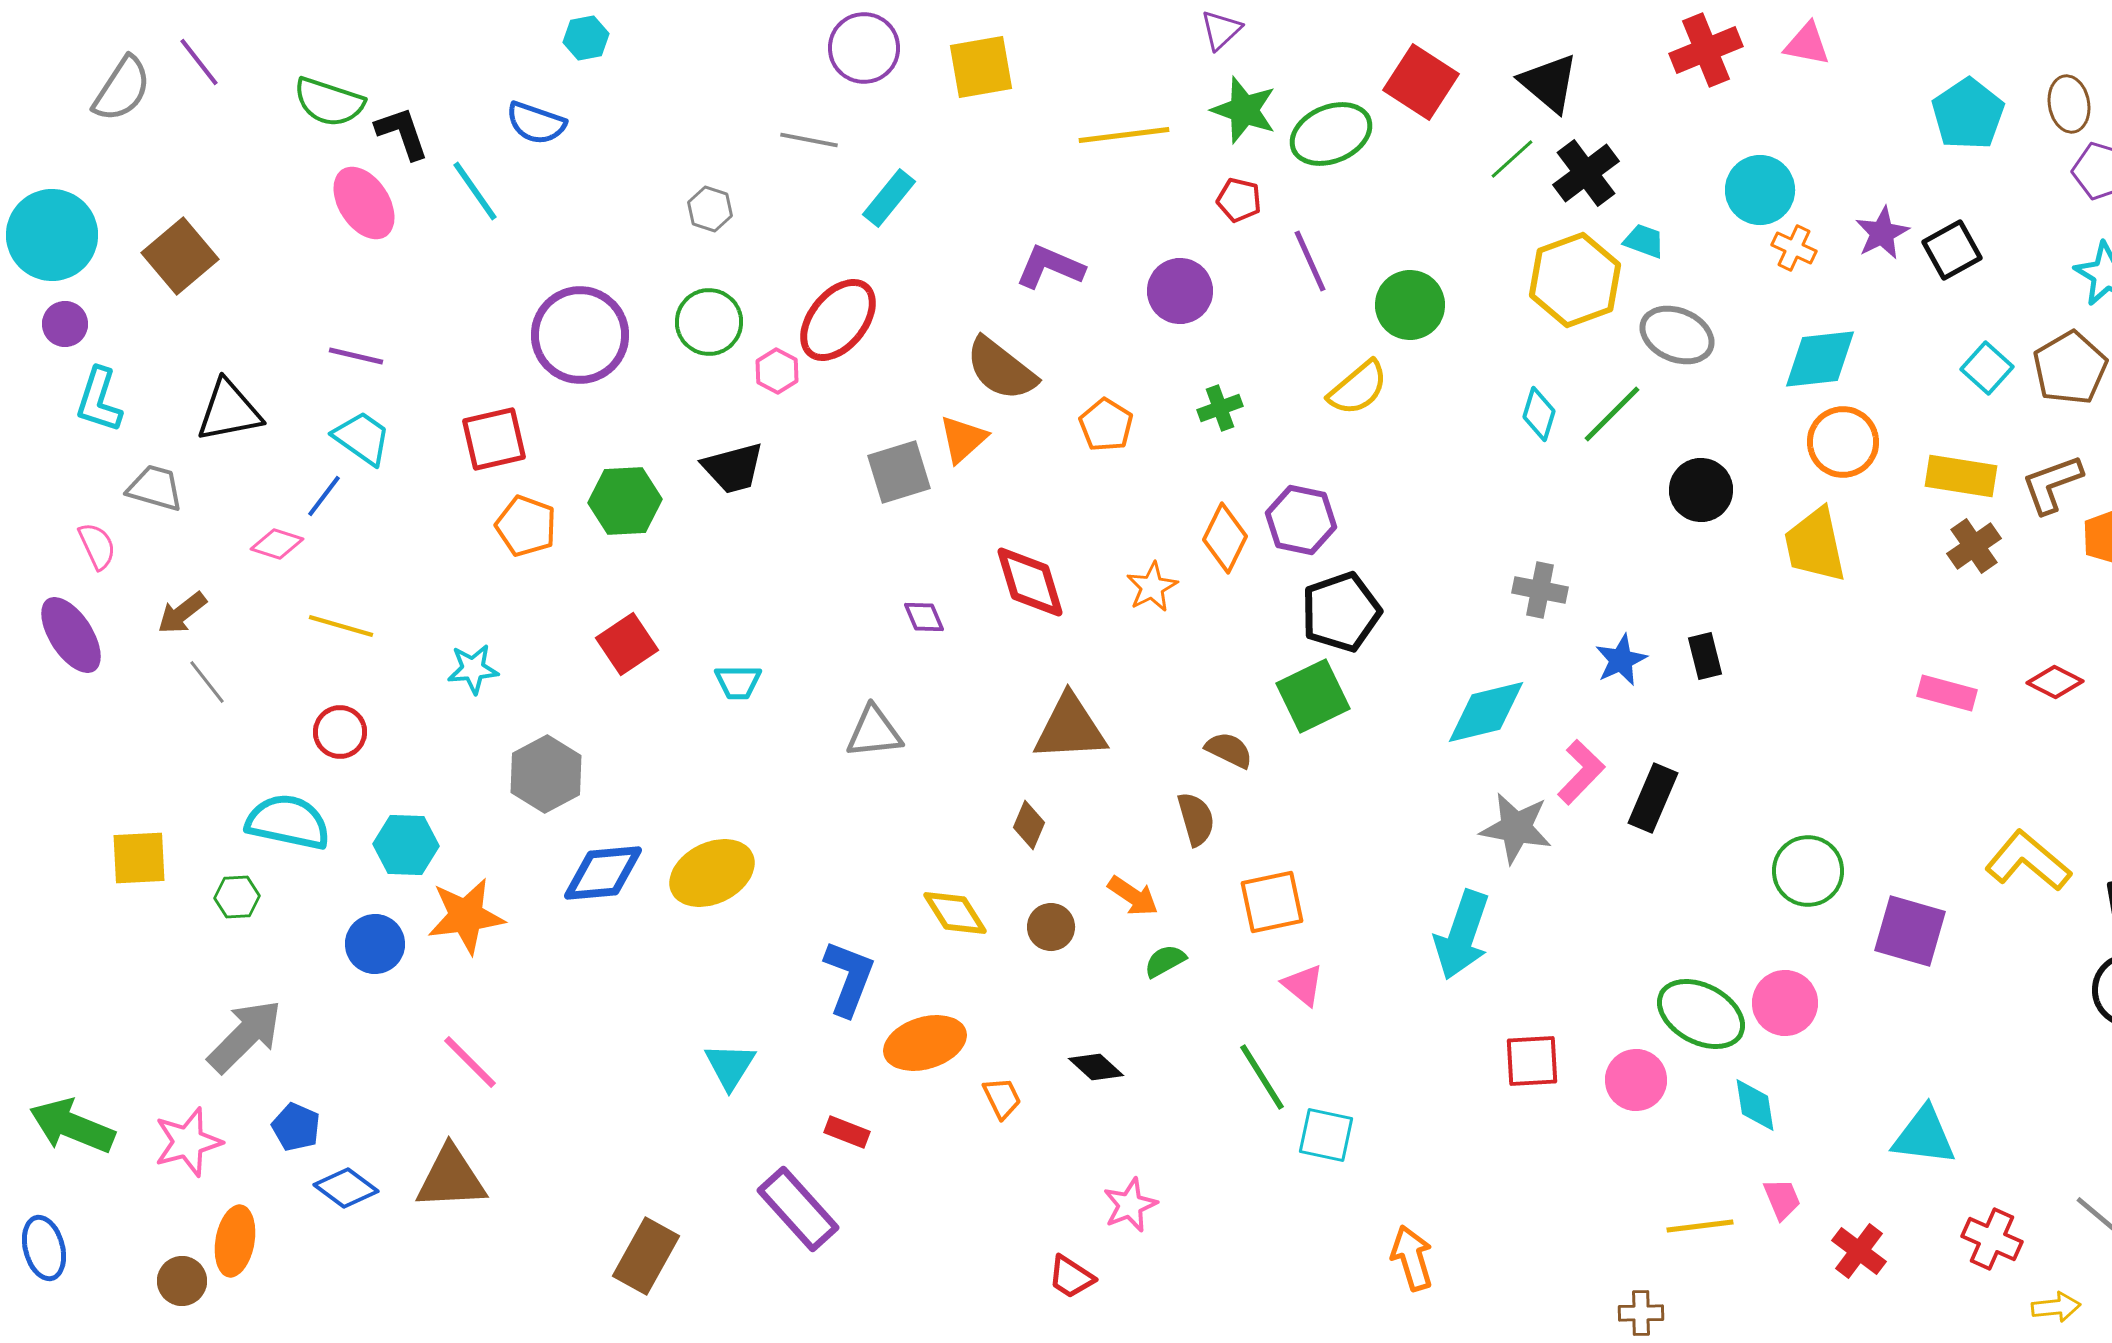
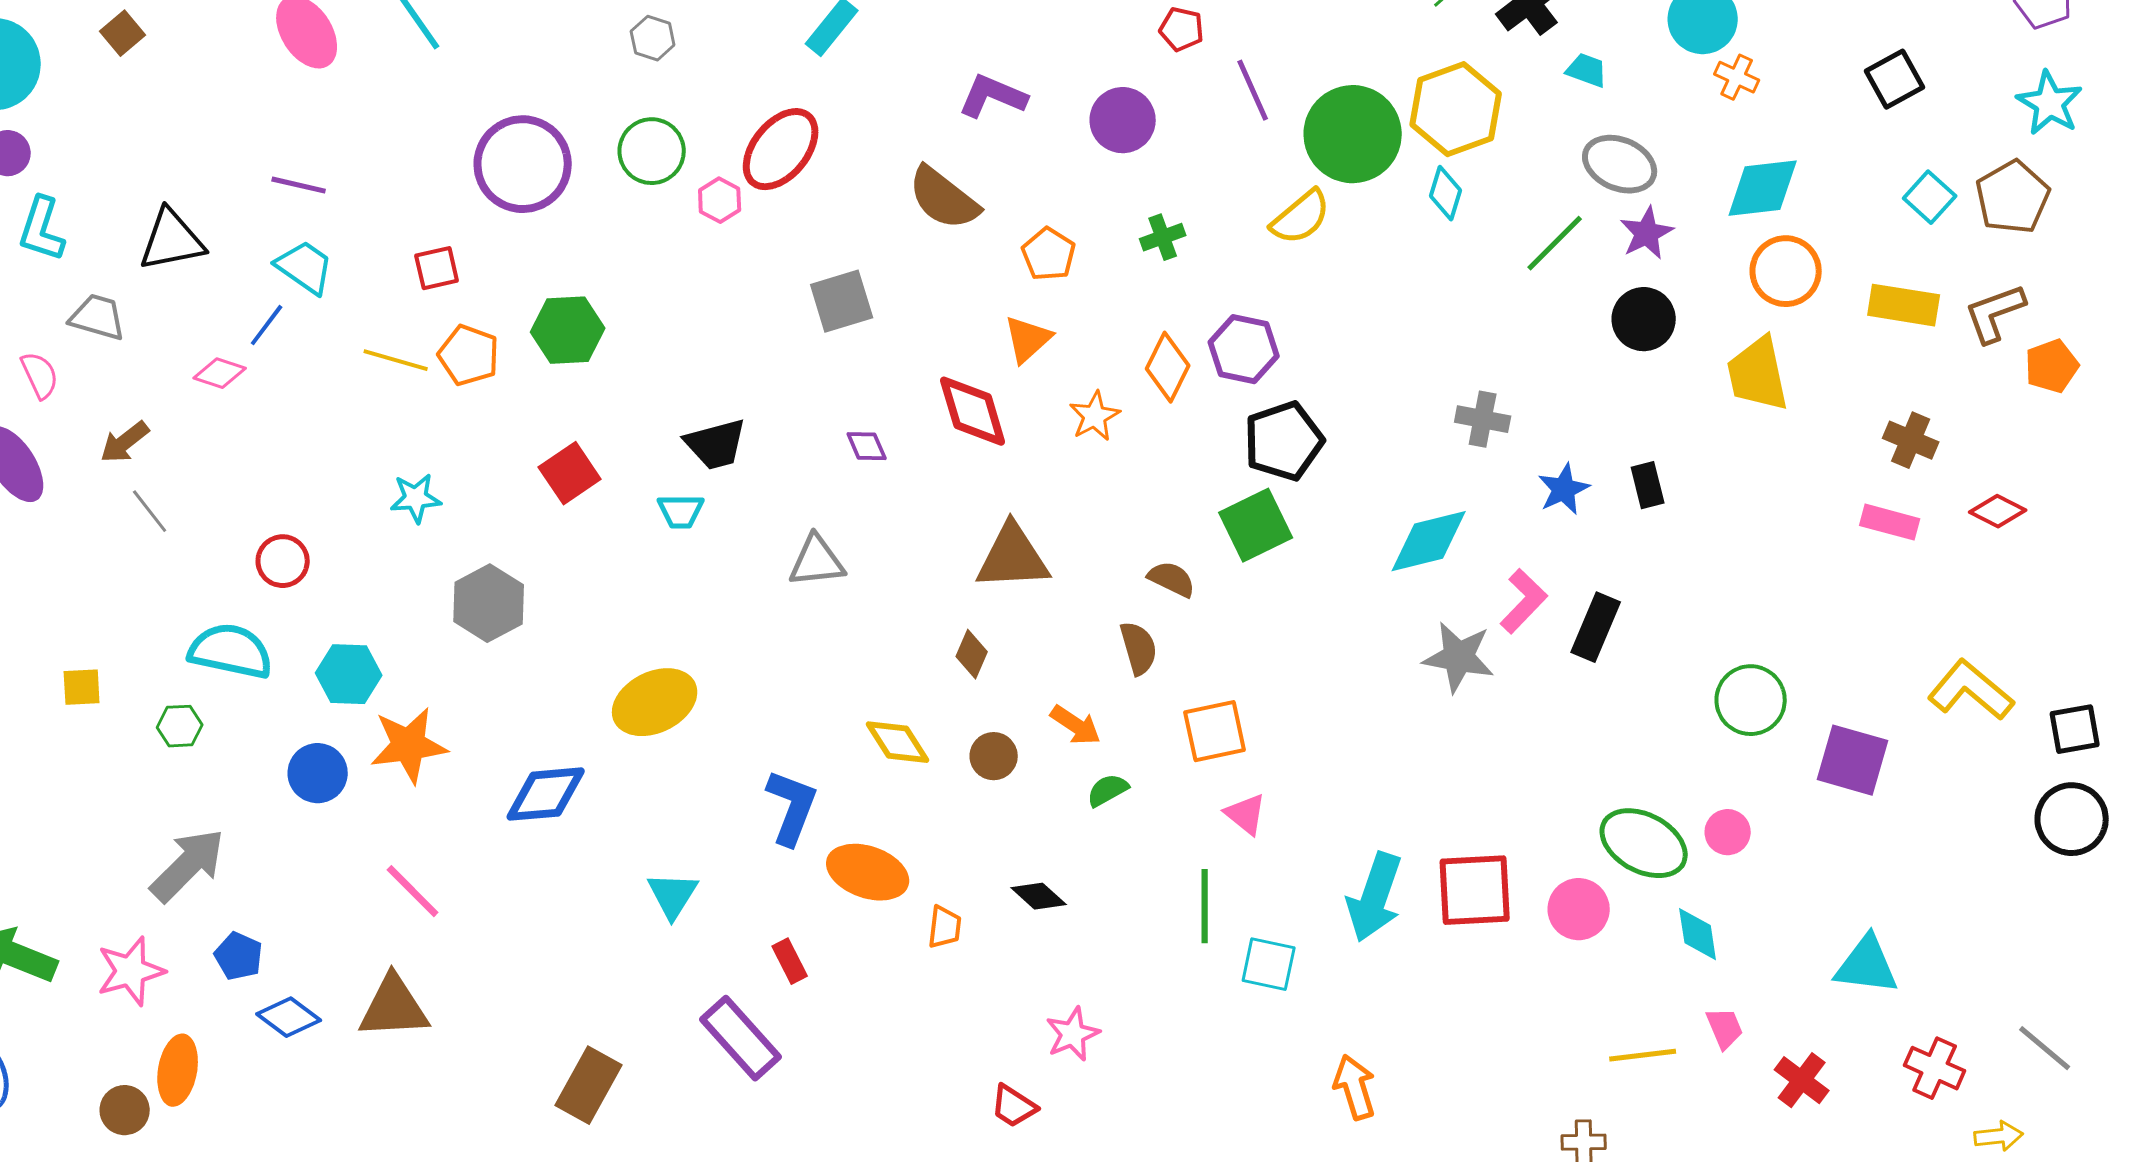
purple star: (1882, 233) -> (1647, 233), moved
brown square: (180, 256) -> (123, 33), moved, size x0.6
yellow hexagon: (1575, 280) -> (1456, 109), moved
green circle: (1410, 305) -> (1353, 134), size x1.4
cyan diamond: (1539, 414) -> (1446, 193), moved
red square: (494, 439) -> (437, 268), size x0.7
orange triangle: (963, 439) -> (1028, 339), moved
black trapezoid: (733, 468) -> (716, 444), moved
brown cross: (1974, 546) -> (1911, 440), moved, turned -32
yellow line: (341, 626) -> (396, 360), moved
yellow square: (139, 858) -> (82, 687), size x0.7
blue diamond: (603, 873) -> (546, 794), moved
cyan arrow: (1462, 935) -> (1375, 897), moved
pink circle: (1785, 1003) -> (1728, 832), size x0.7
orange ellipse: (925, 1043) -> (868, 872), turned 36
red square: (1532, 1061) -> (1475, 890), size x1.4
green line: (1262, 1077) -> (1205, 906), turned 32
orange trapezoid: (1002, 1098) -> (945, 927), turned 33
red rectangle: (847, 1132) -> (790, 961), turned 42

